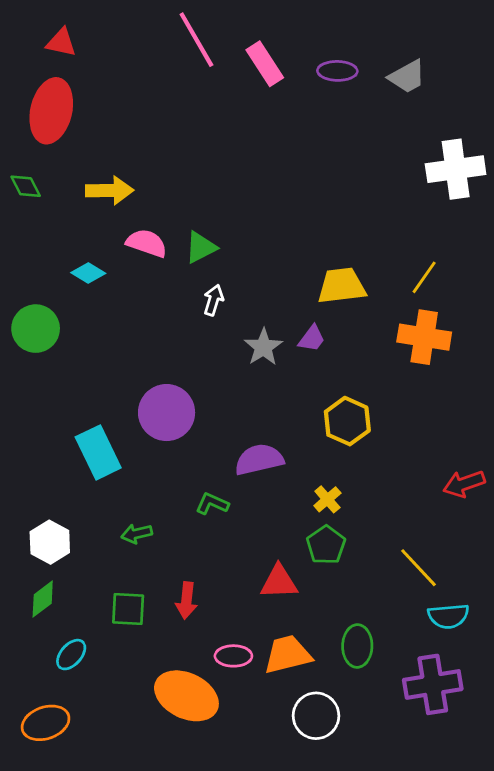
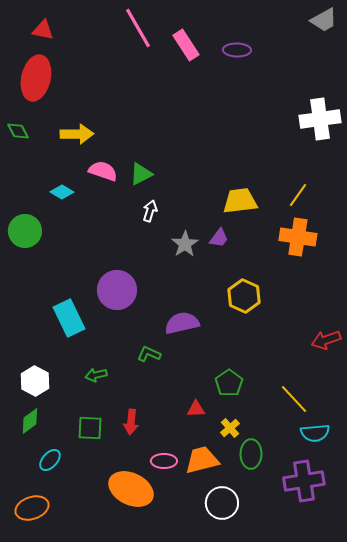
gray trapezoid: (407, 77) -> (324, 20), moved
yellow cross: (327, 499) -> (230, 428), moved
red triangle: (279, 582) -> (196, 409), size x0.7

